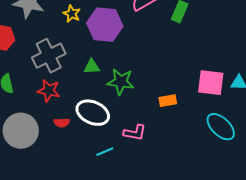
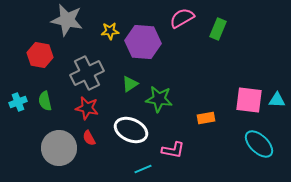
yellow star: (72, 14) -> (110, 31), turned -30
green triangle: (92, 67) -> (130, 84), turned -30
red semicircle: (62, 123) -> (89, 138), moved, turned 63

